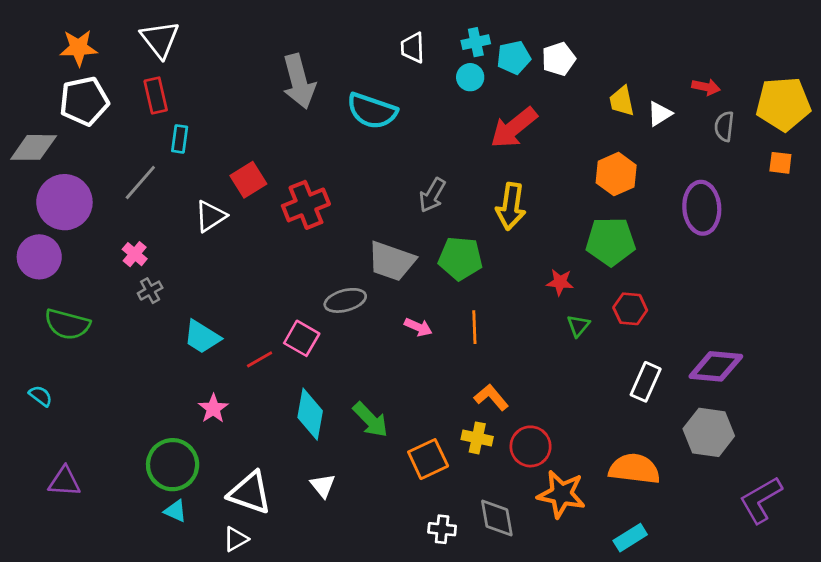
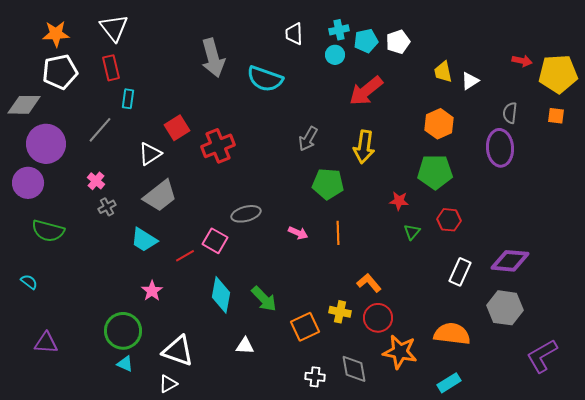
red arrow: (706, 87) -> (522, 61), moved
gray semicircle: (724, 126) -> (510, 113), moved
gray trapezoid: (392, 261) -> (160, 196), moved, turned -57
orange L-shape: (491, 397) -> (369, 283), moved
white triangle: (323, 486) -> (245, 346), moved, turned -48

